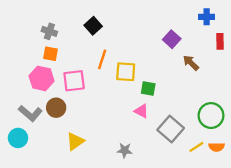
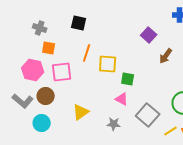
black square: (93, 26) -> (79, 23), turned -35
orange square: (51, 54) -> (49, 48), moved
brown arrow: (191, 63) -> (166, 56), turned -98
cyan circle: (18, 138) -> (42, 123), moved
yellow triangle: (75, 141) -> (81, 112), moved
gray star: (125, 150) -> (114, 124), moved

